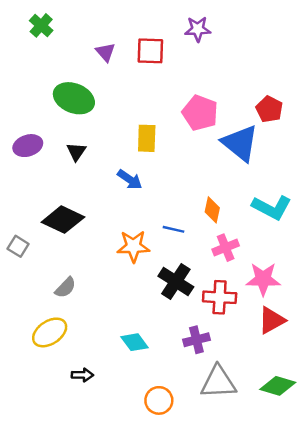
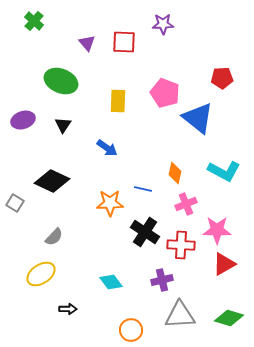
red pentagon: (269, 109) -> (222, 78), moved, turned -30
yellow rectangle: (147, 138) -> (118, 101), moved

